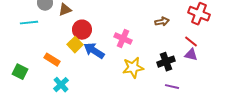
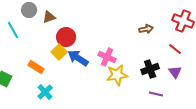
cyan line: (29, 23) -> (13, 30), turned 66
pink cross: (123, 39) -> (107, 57), moved
purple triangle: (191, 55) -> (175, 72), moved, turned 40

